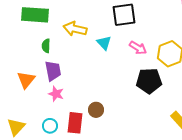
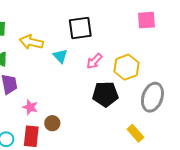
pink arrow: (138, 48) -> (94, 61), turned 102
pink star: (56, 94) -> (30, 107), moved

